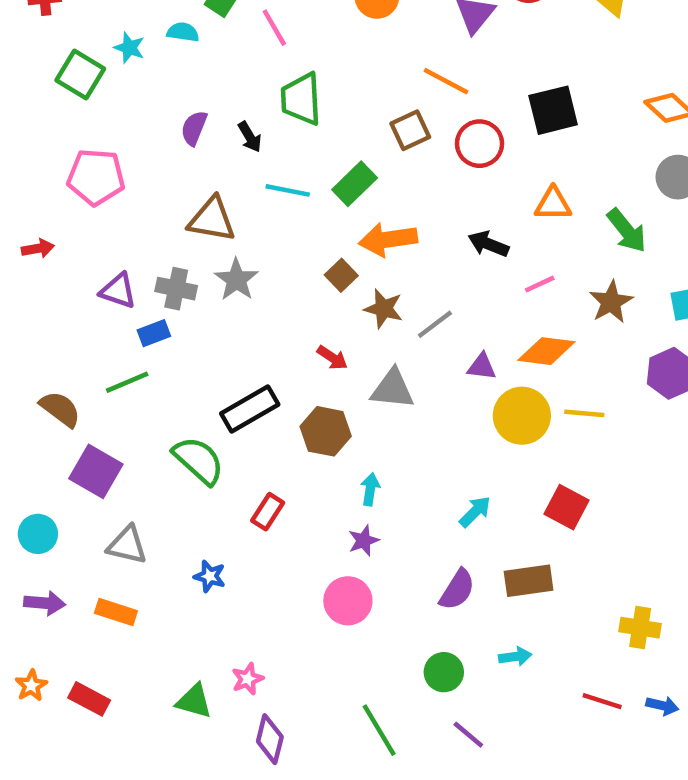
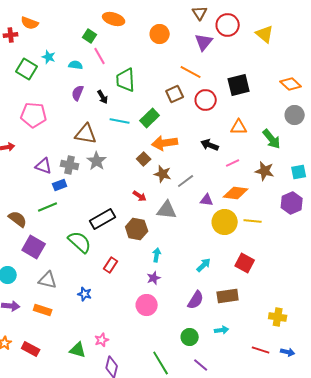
pink line: (274, 28) -> (100, 56), moved
cyan semicircle: (183, 32) -> (76, 65), moved
brown star: (611, 302) -> (265, 171), turned -30

